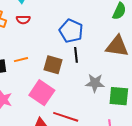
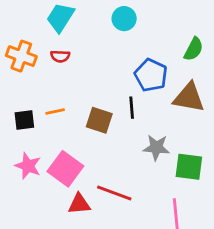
blue pentagon: (71, 31) -> (151, 75), moved
pink square: (42, 93) -> (65, 169), moved

